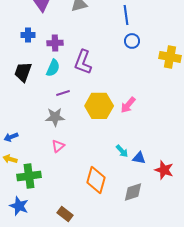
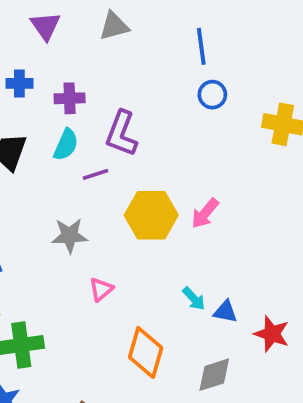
purple line: (63, 93) -> (96, 174), moved
pink triangle: (58, 146) -> (101, 289), moved

